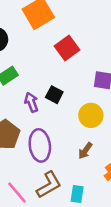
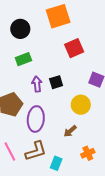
black square: (54, 95) -> (56, 82), turned 32

